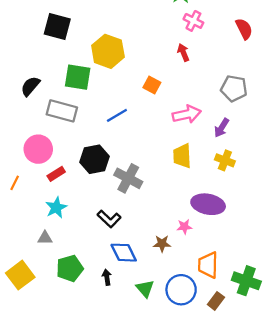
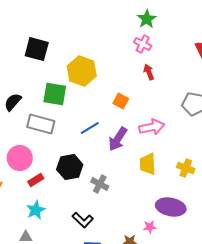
pink cross: (193, 21) -> (143, 44), moved
purple arrow: (222, 128) -> (118, 139), moved, size x1.4
gray cross: (128, 178) -> (100, 184), size x0.7

